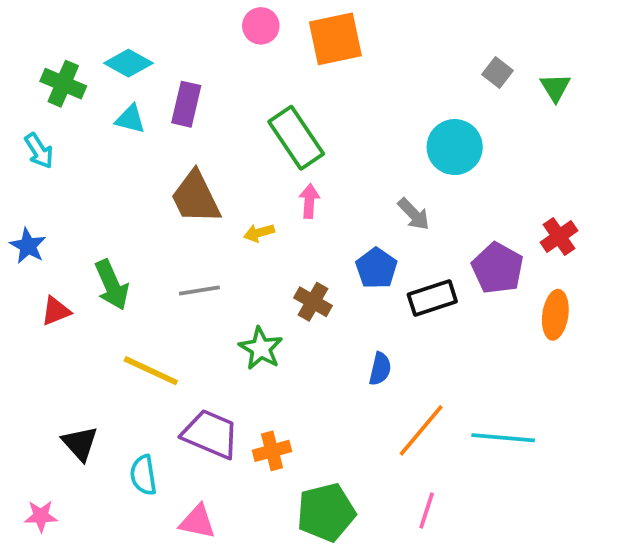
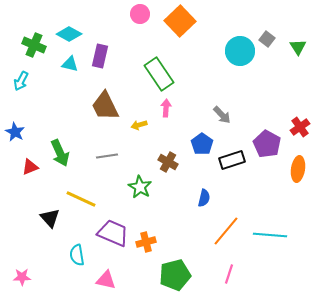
orange square: (335, 39) -> (180, 21), turned -32
cyan circle: (455, 147) -> (240, 51), moved
cyan arrow: (39, 151) -> (21, 81), turned 60
black triangle: (80, 443) -> (50, 218), moved

